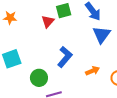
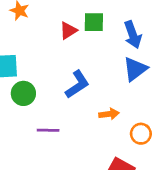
green circle: (39, 78) -> (23, 93), moved

